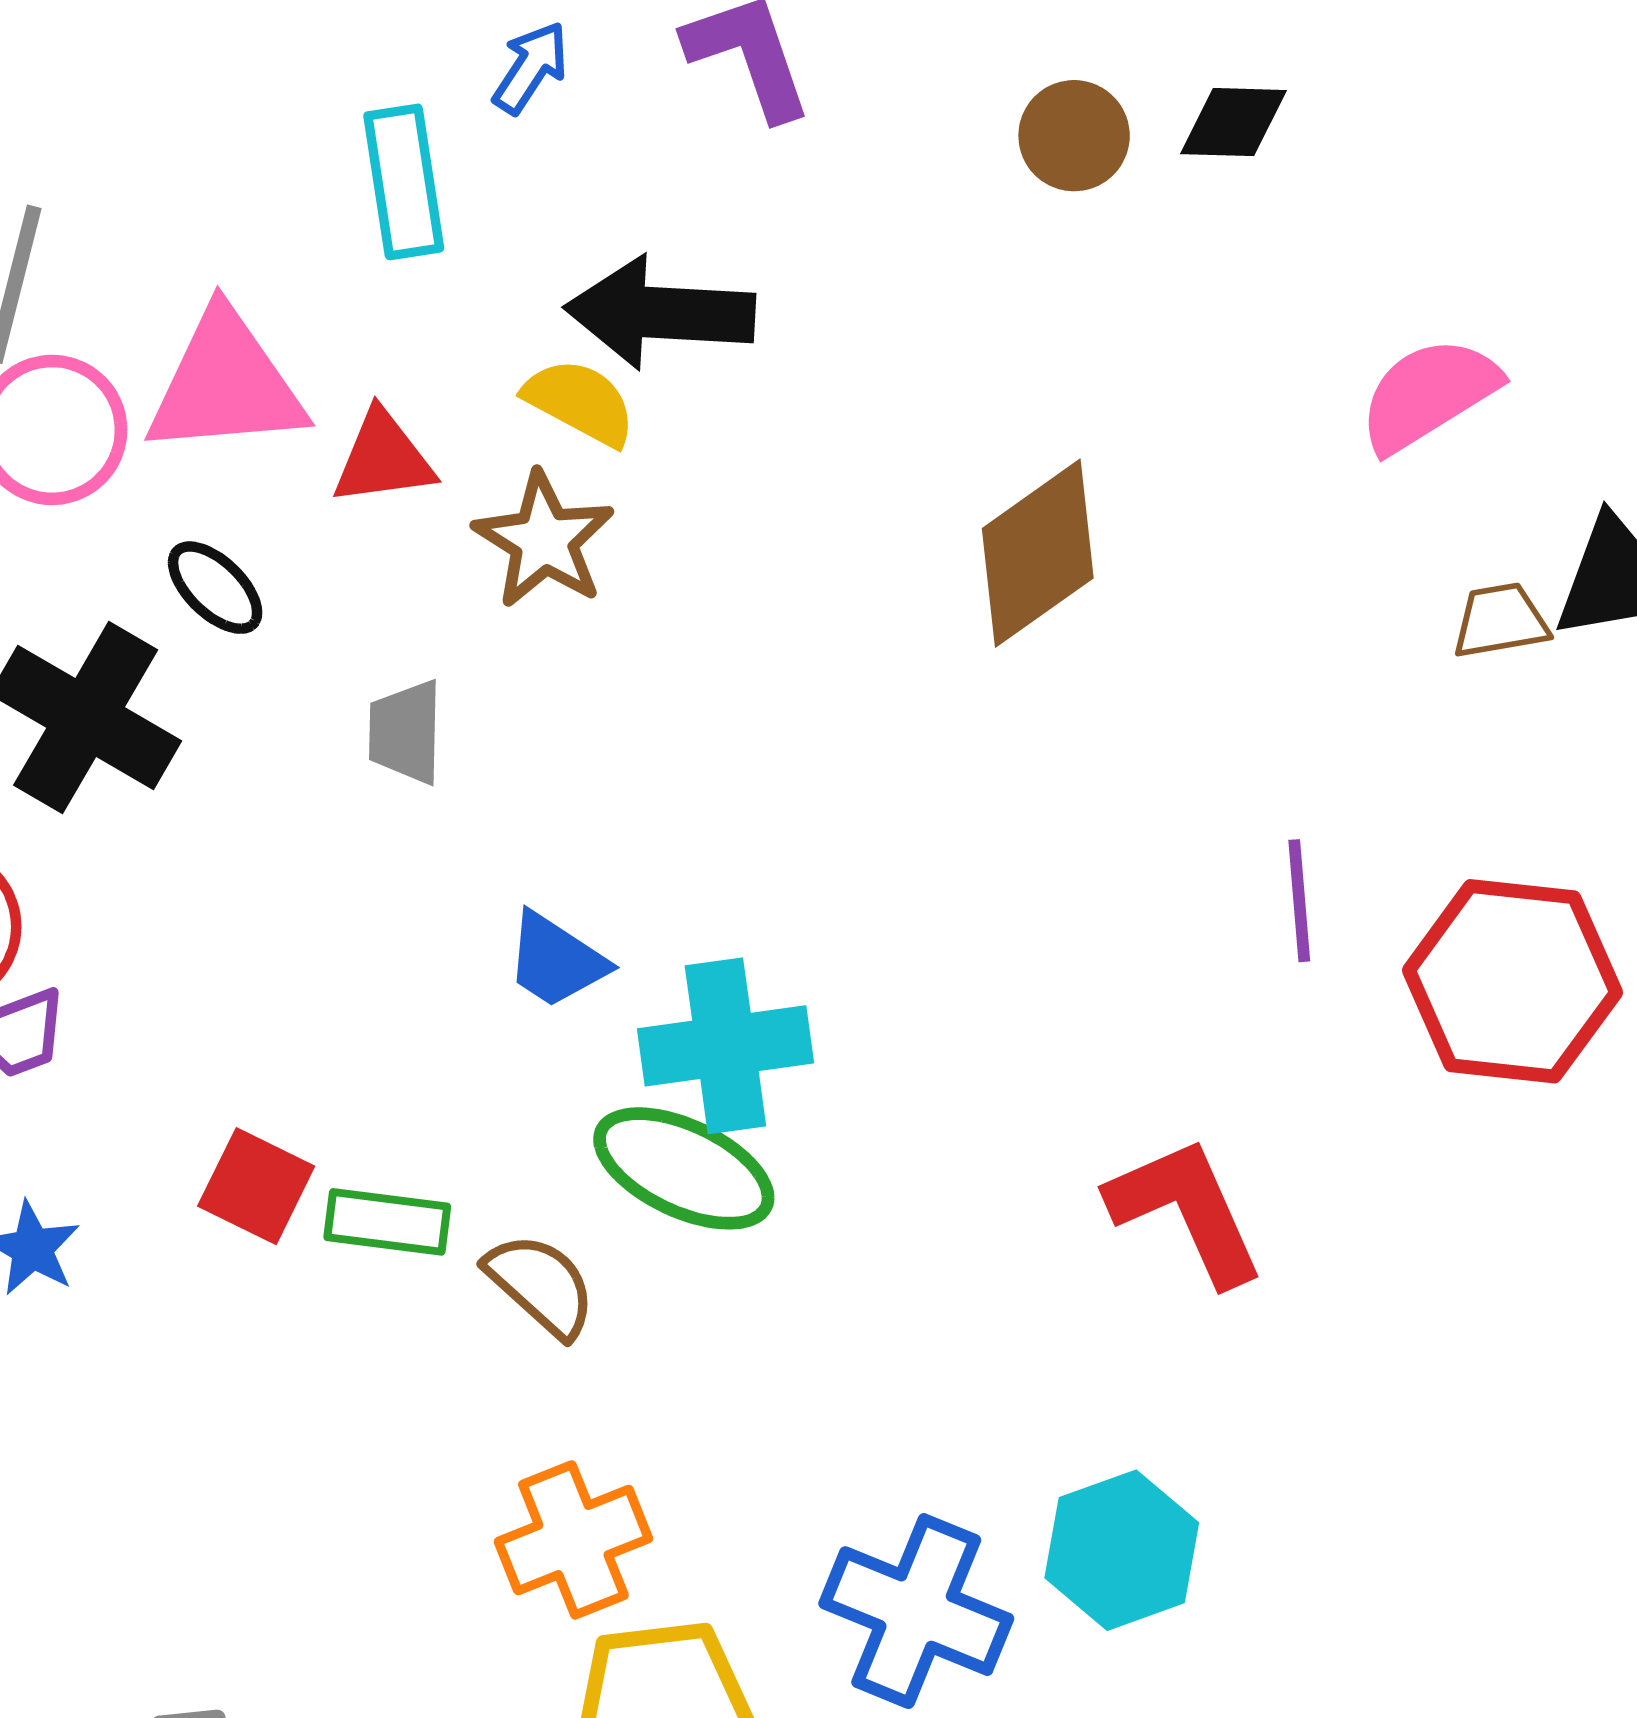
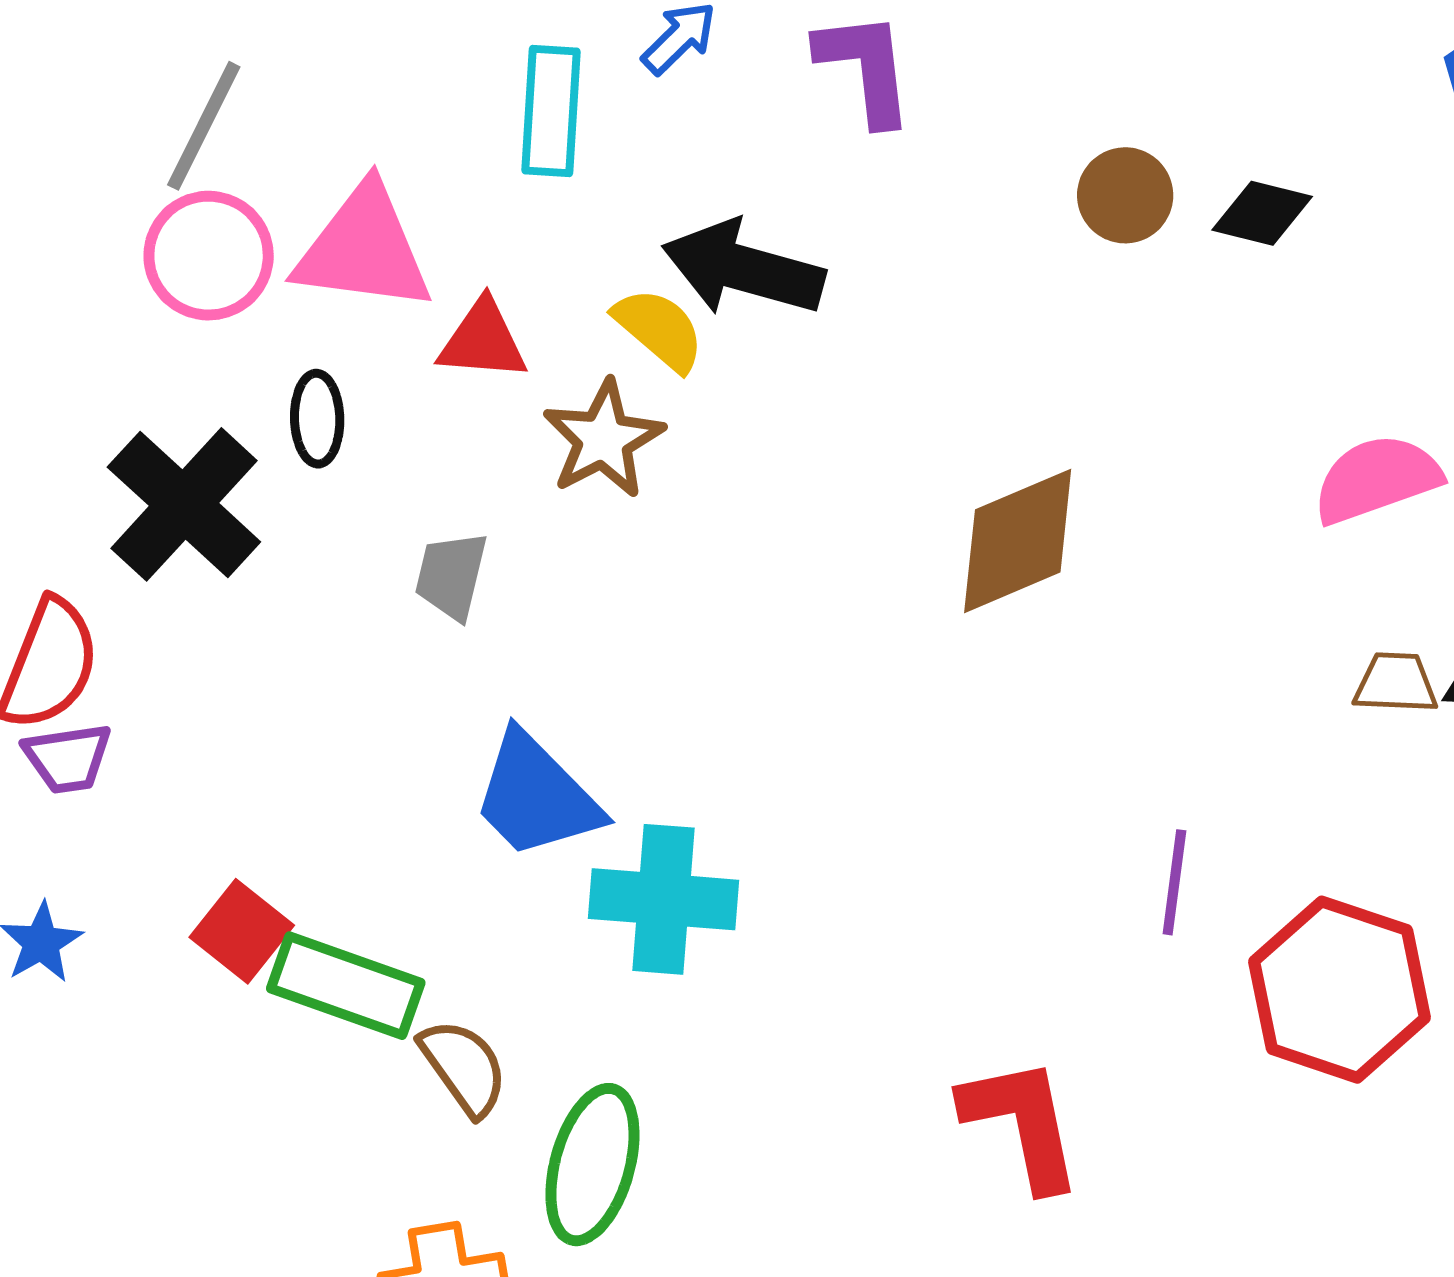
black ellipse: (215, 588) -> (317, 419), turned 32
blue trapezoid: (556, 960) -> (536, 796), size x1.5
green ellipse: (684, 1168) -> (592, 1165), moved, turned 68
green rectangle: (387, 1222) -> (346, 986), size x1.4

